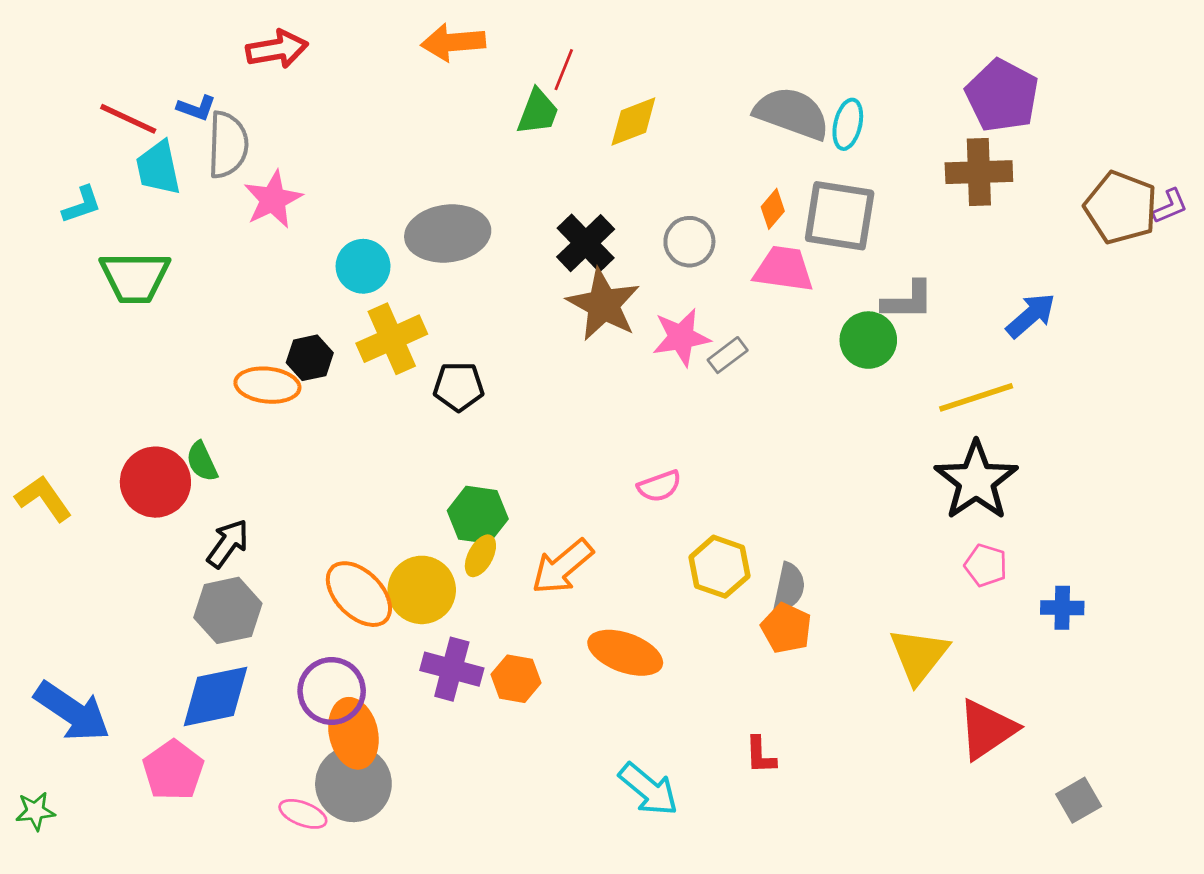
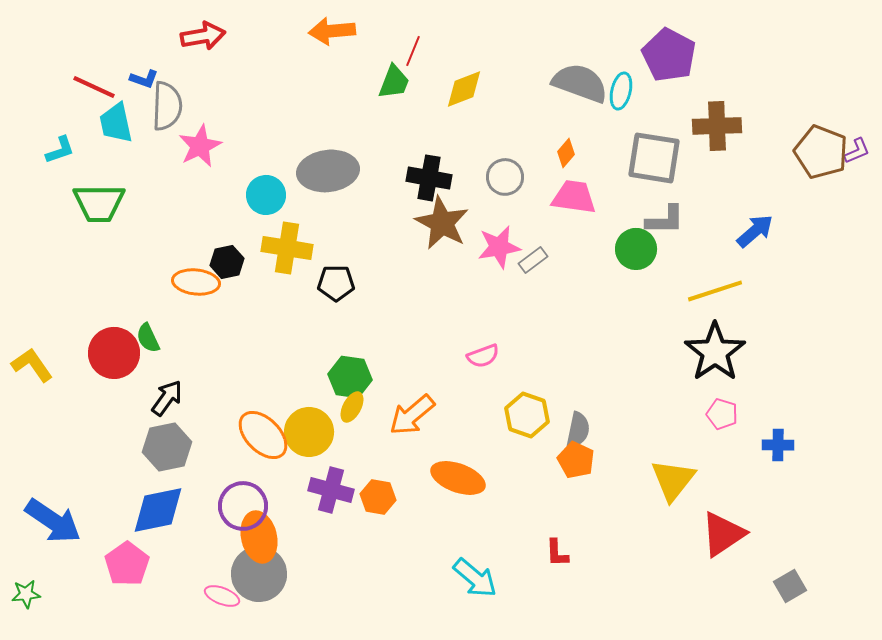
purple pentagon: (1002, 96) -> (669, 55), moved
gray square: (840, 216) -> (654, 158), moved
black cross: (586, 243) -> (429, 178), turned -36
yellow cross: (392, 339) -> (287, 248), turned 33

